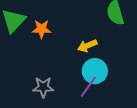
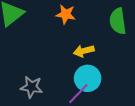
orange star: (41, 29) -> (66, 14), moved

